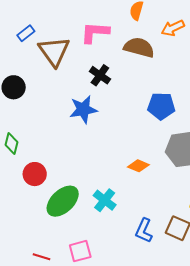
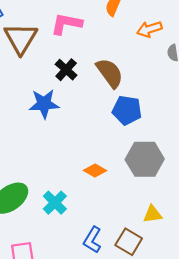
brown semicircle: (139, 47) -> (110, 73), moved, turned 32

